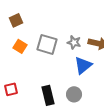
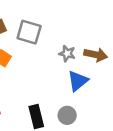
gray square: (47, 44) -> (29, 32), moved

